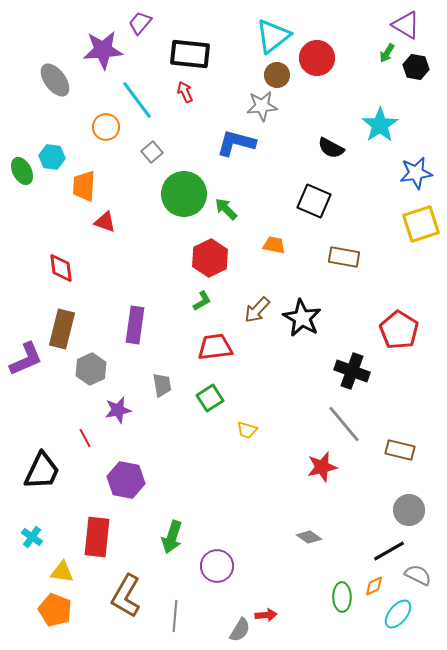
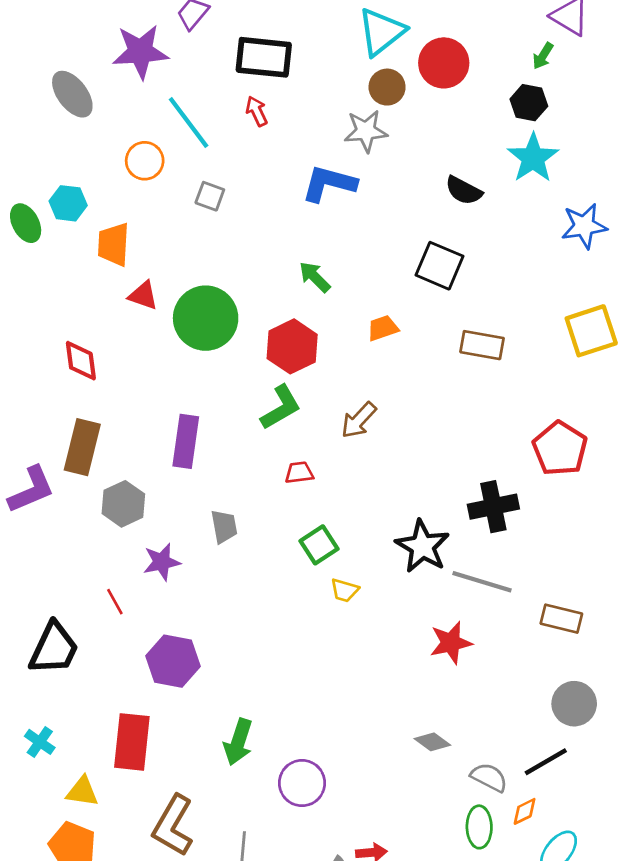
black hexagon: (416, 67) -> (529, 103), moved
gray square: (152, 152) -> (210, 196), turned -30
green circle: (184, 194) -> (206, 318), moved
yellow square: (421, 224) -> (591, 331), moved
orange trapezoid: (274, 245) -> (383, 328), turned -30
green L-shape: (202, 301) -> (281, 407), size x1.6
black star: (302, 318) -> (422, 546), moved
red trapezoid: (215, 347) -> (299, 473), size x0.6
black cross: (352, 371) -> (493, 507), turned -32
green square: (210, 398) -> (319, 545), moved
gray line: (344, 424) -> (482, 582), turned -33
gray semicircle: (418, 575) -> (489, 777), moved

